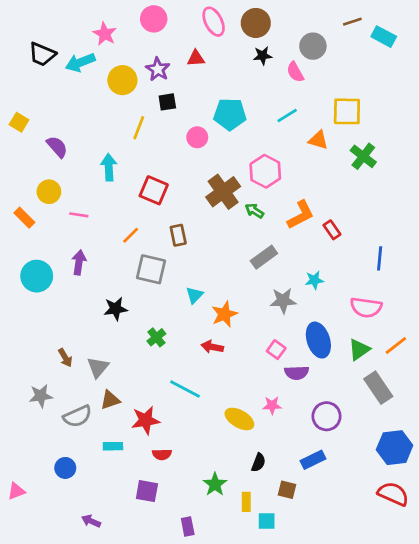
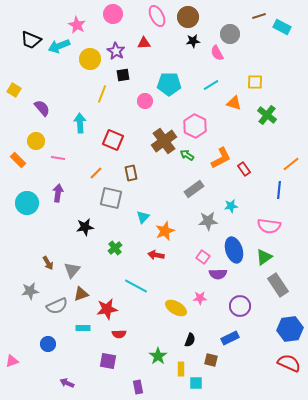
yellow square: (347, 111) -> (255, 82), size x0.7
orange line: (396, 345) -> (291, 164), moved

